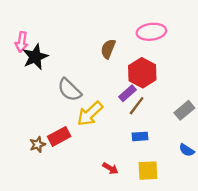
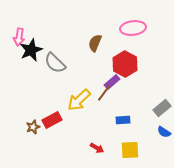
gray semicircle: (69, 90) -> (55, 63), moved
brown line: (137, 106) -> (104, 93), moved
gray rectangle: (184, 110) -> (162, 108), moved

